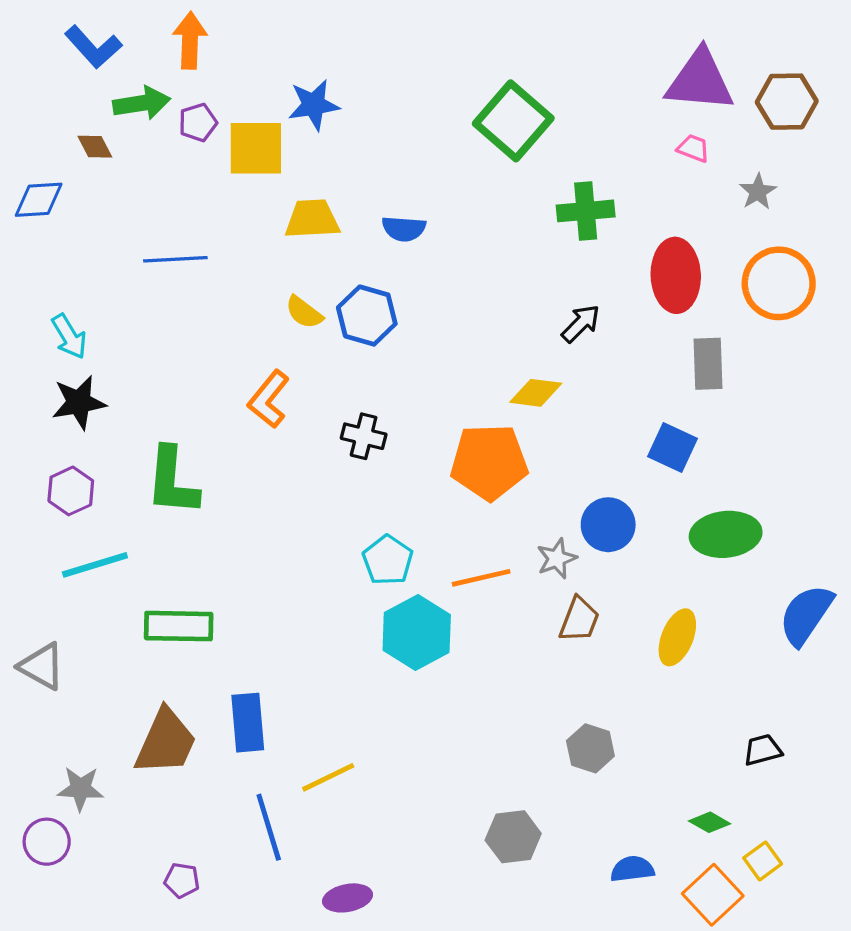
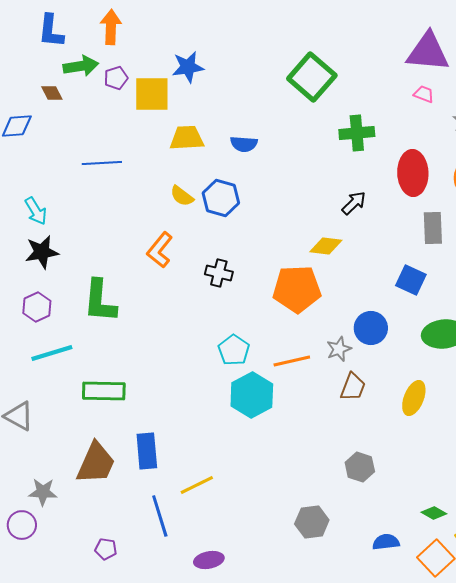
blue L-shape: (93, 47) -> (51, 31), turned 48

